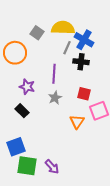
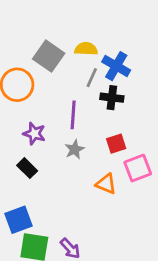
yellow semicircle: (63, 28) -> (86, 49), size x0.7
gray square: (37, 33) -> (49, 56), size x1.5
red square: (84, 94) -> (116, 144), turned -32
orange triangle: (77, 122) -> (106, 184), turned -42

